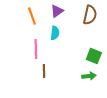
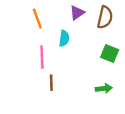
purple triangle: (57, 11) -> (77, 13), moved
green square: (94, 56) -> (110, 54), moved

